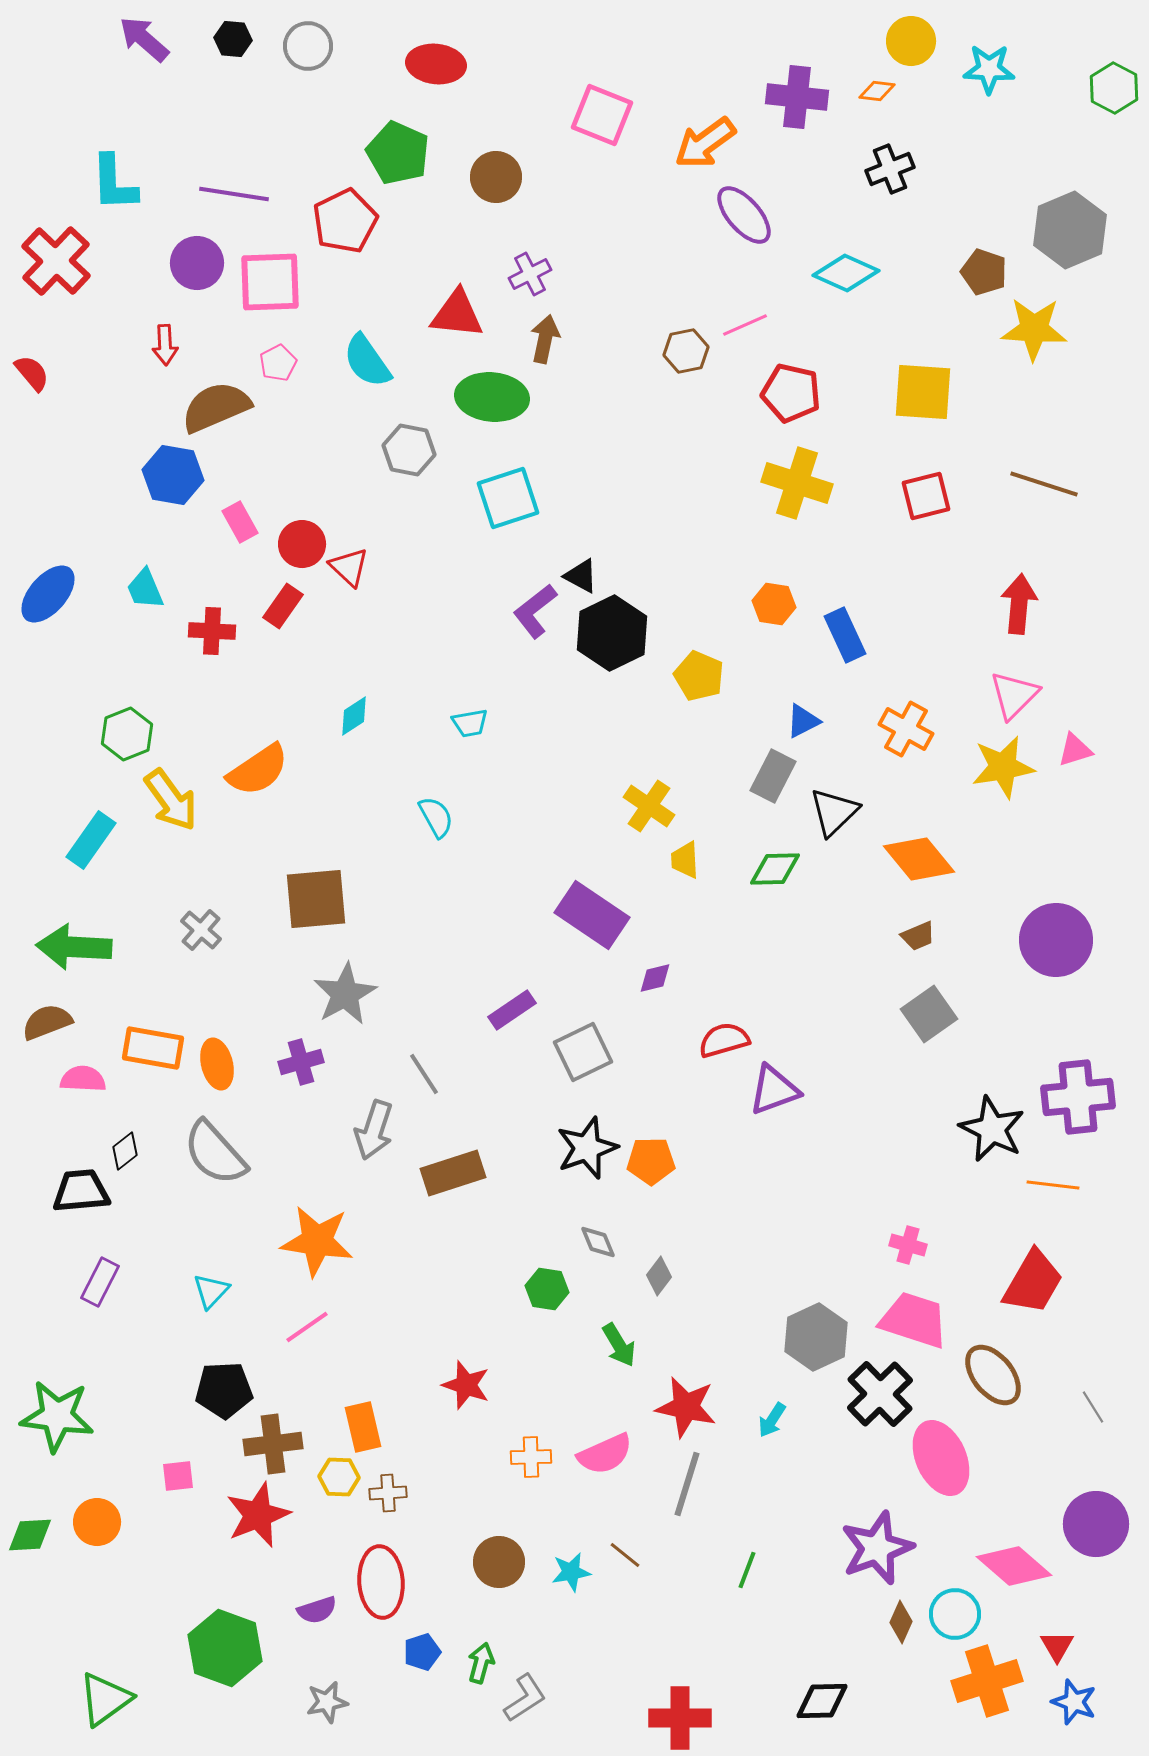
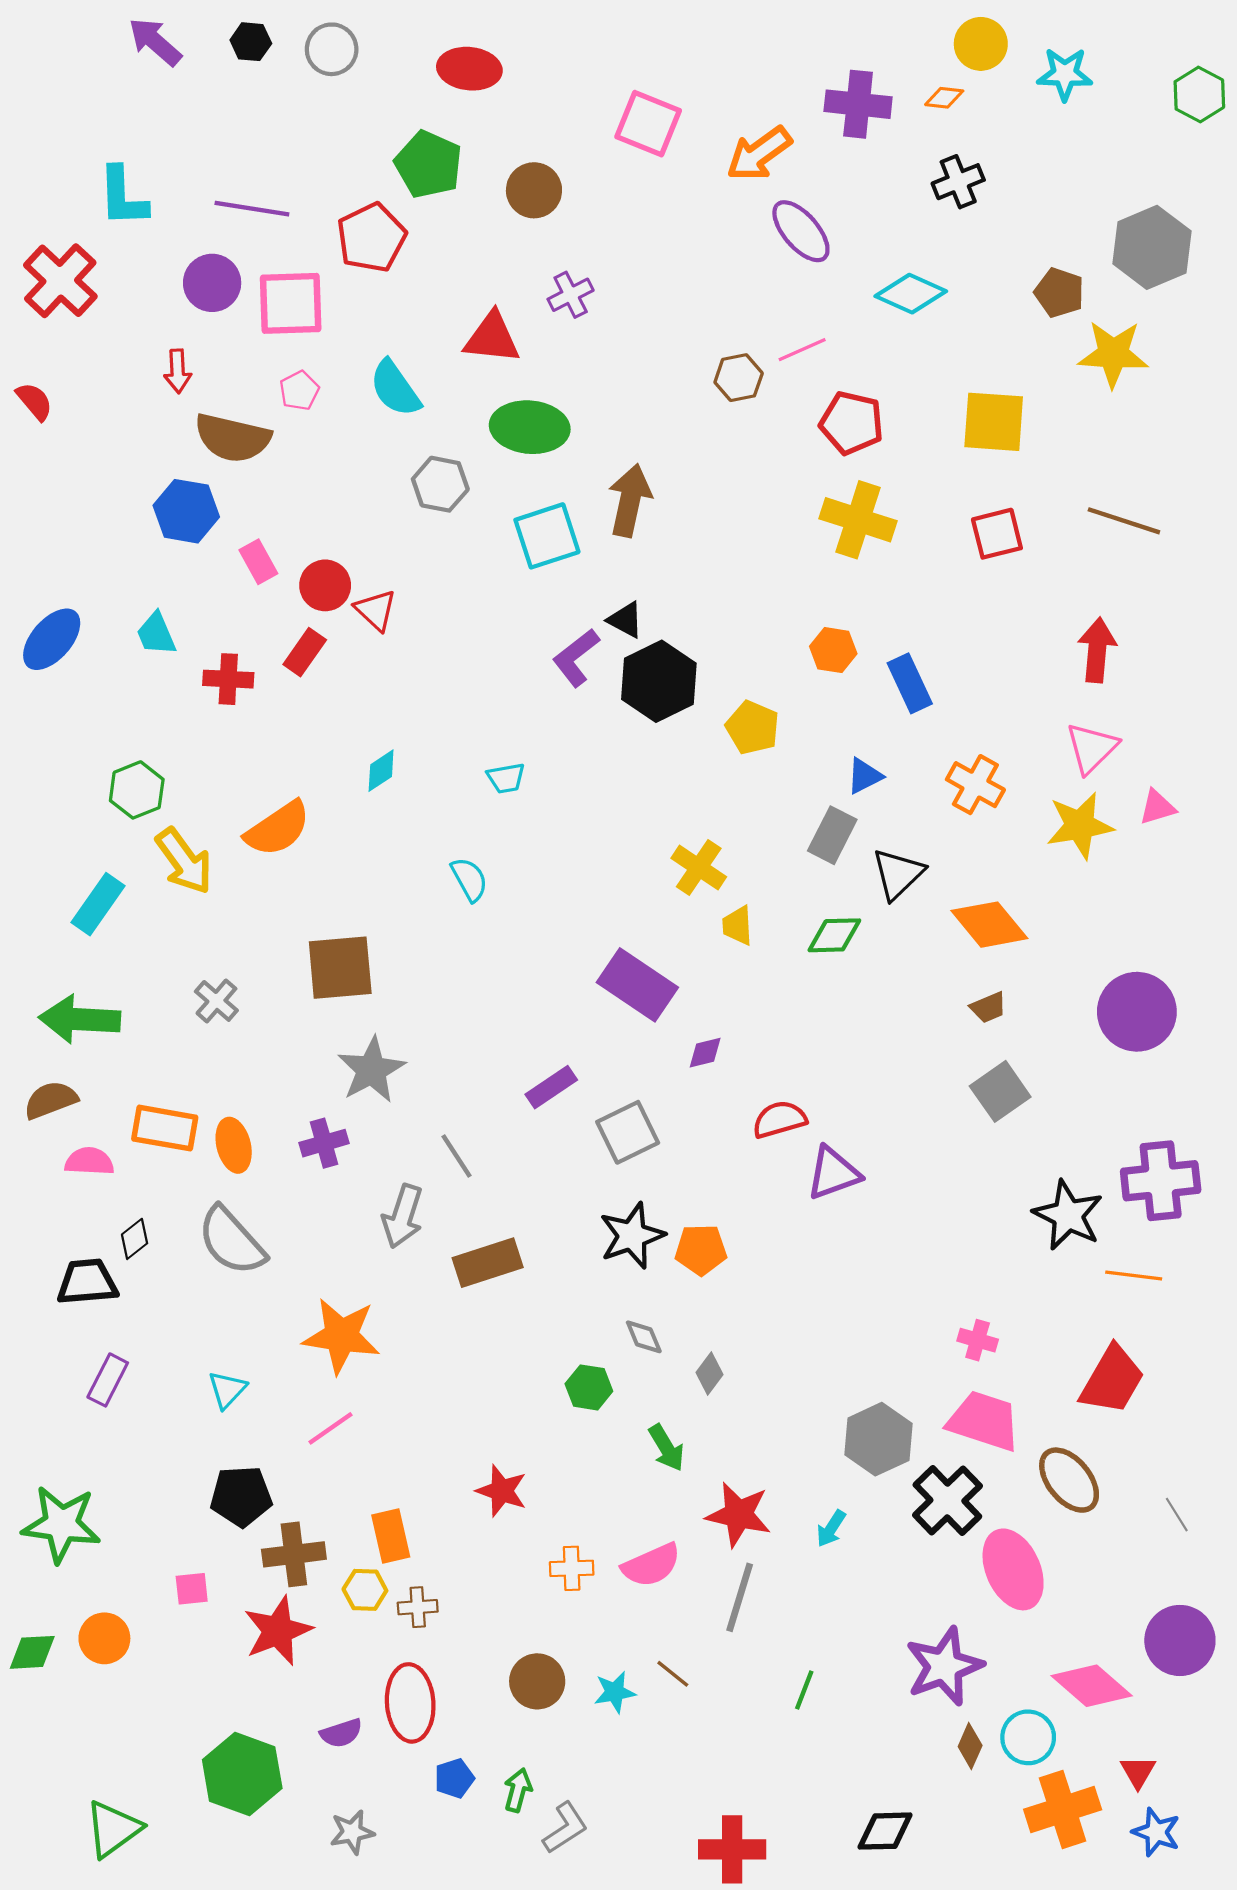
brown arrow: (545, 339) -> (630, 500), moved, size x1.4
brown semicircle: (216, 407) -> (233, 438), turned -144

